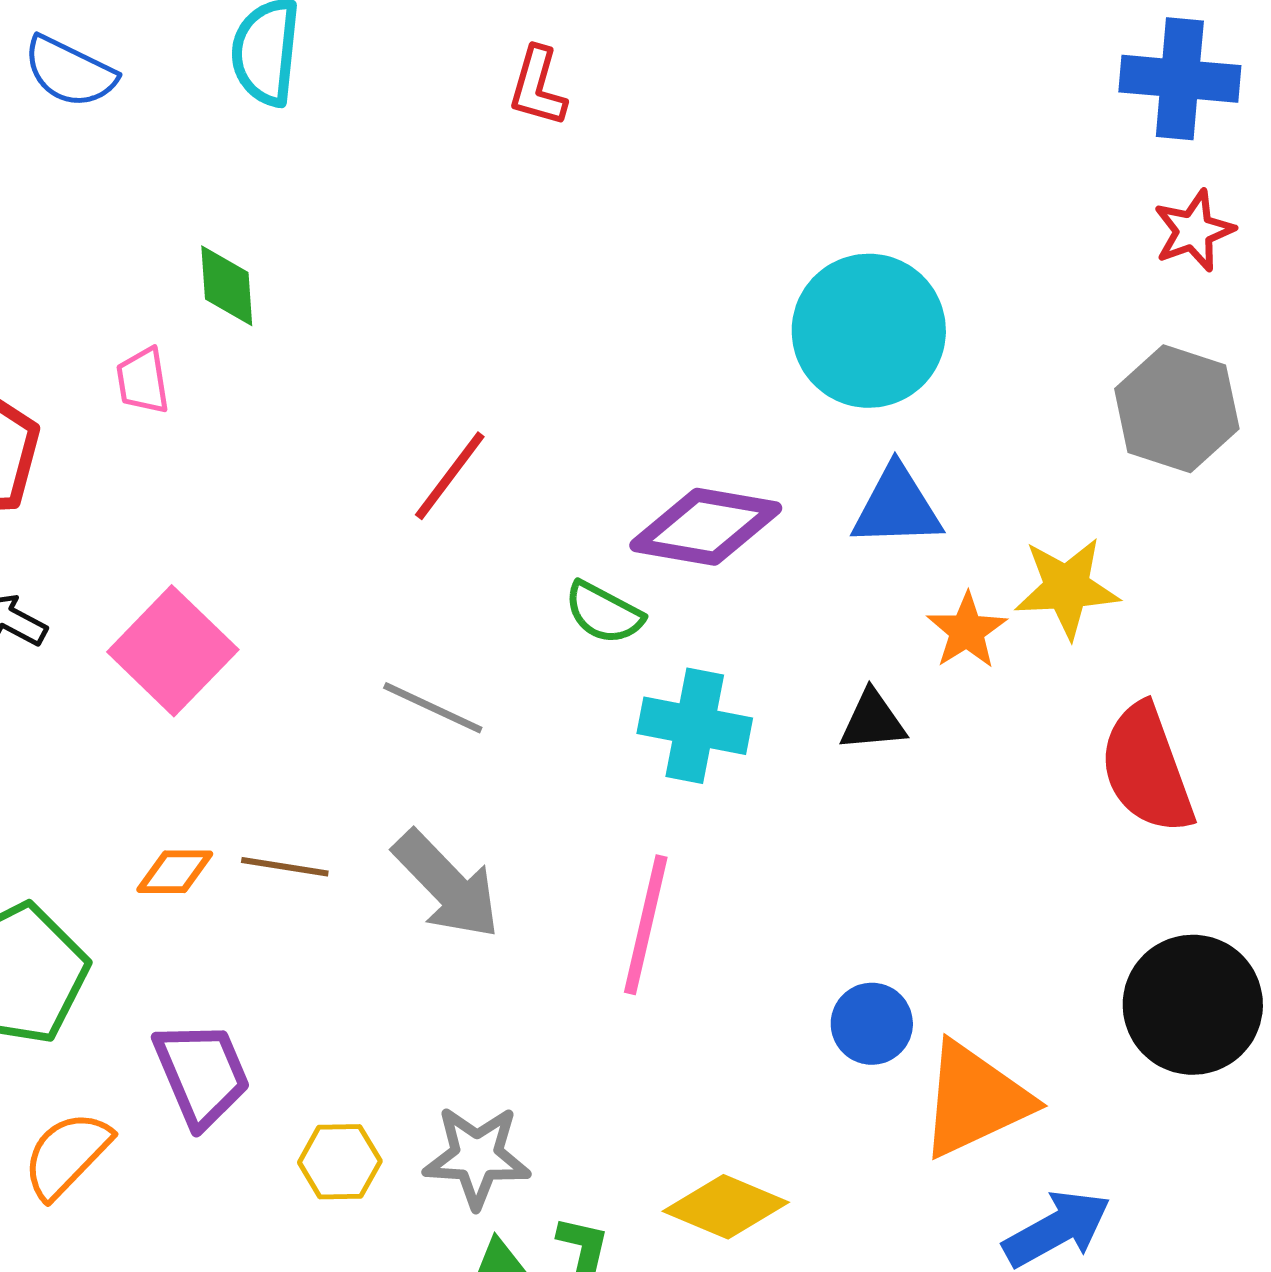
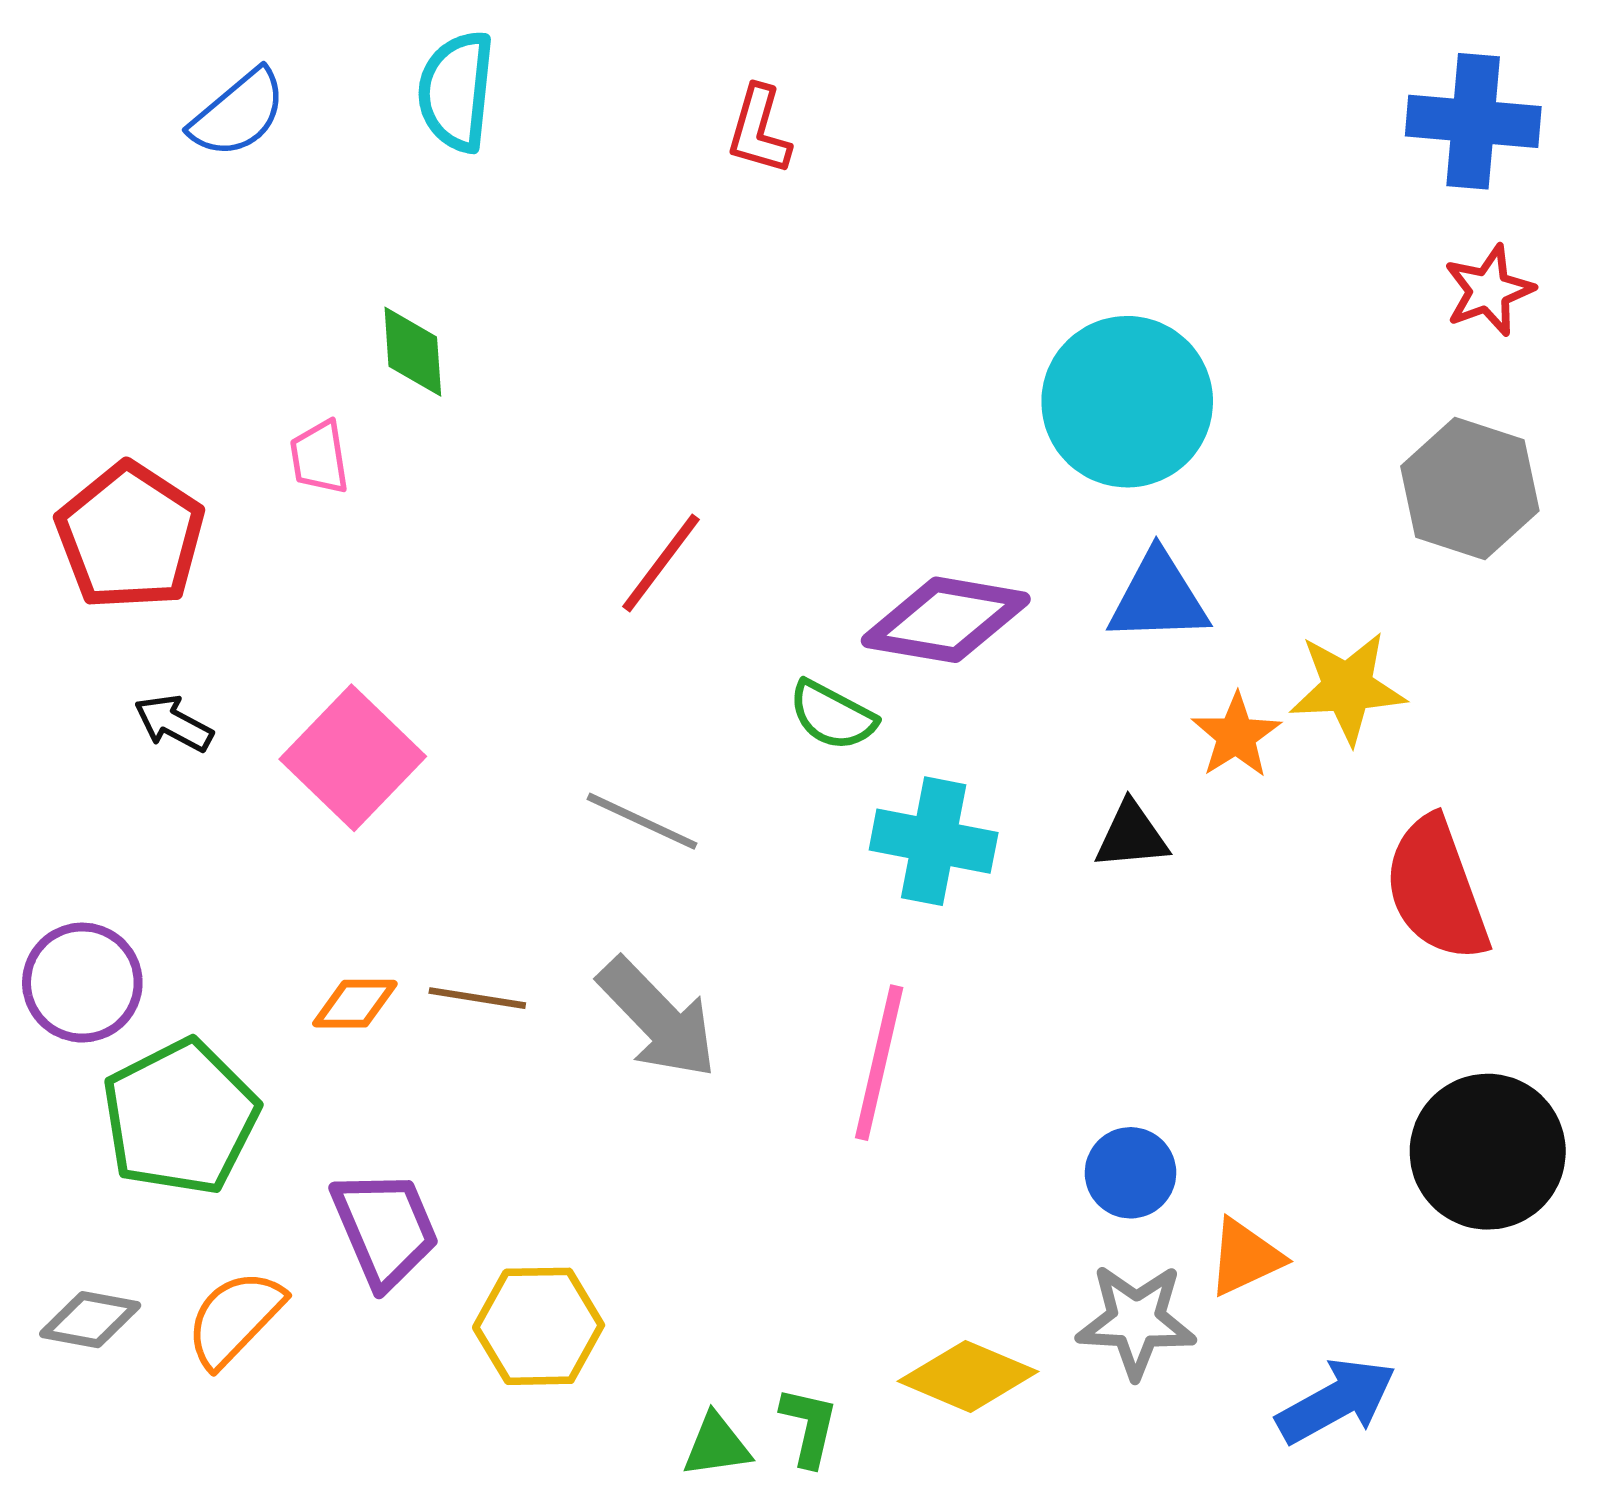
blue semicircle: (70, 72) -> (238, 113), turned -66
orange triangle: (975, 1100) -> (1245, 1257), size x0.6
gray star: (477, 1157) -> (1136, 1321), moved
yellow hexagon: (340, 1162) -> (539, 1326), size x1.4

